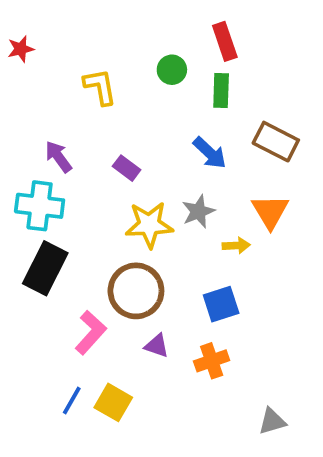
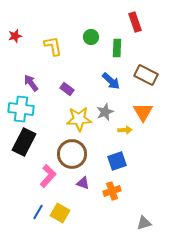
red rectangle: (225, 41) -> (135, 22), moved
red star: (21, 49) -> (15, 36), moved

